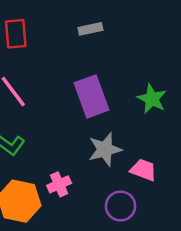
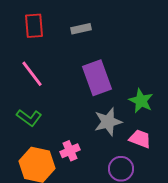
gray rectangle: (90, 29) -> (81, 29), moved
green star: (152, 99) -> (141, 101), moved

